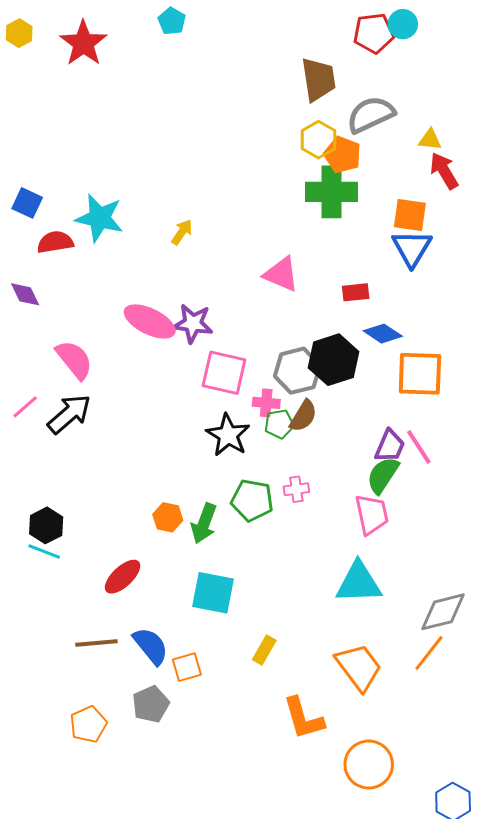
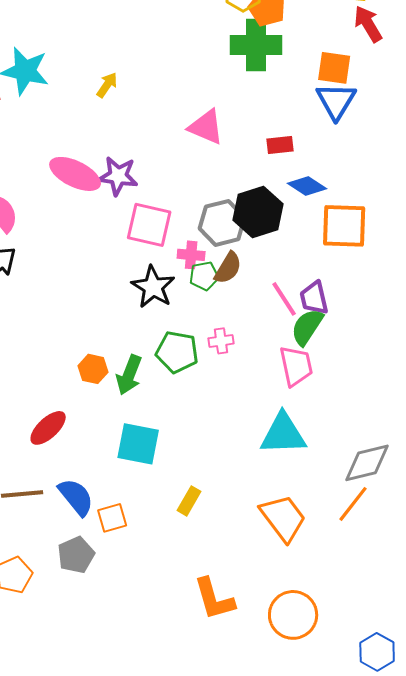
purple trapezoid: (390, 446) -> (314, 298), turned 144
pink line: (419, 447) -> (284, 299), moved
orange L-shape: (303, 718) -> (214, 599), moved

